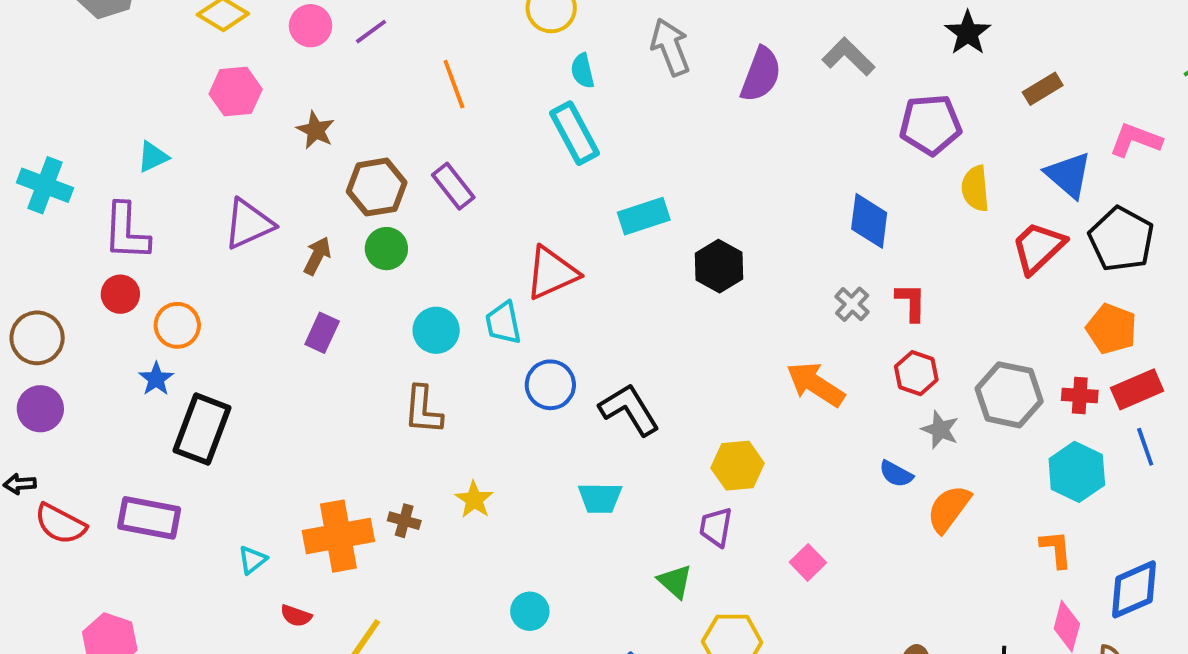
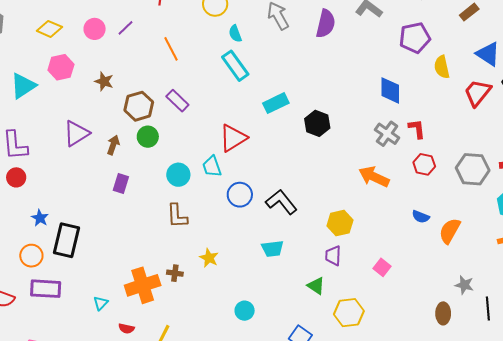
cyan triangle: (153, 157) -> (23, 86), moved, size x1.6
gray cross: (852, 304) -> (387, 134), size x1.4
orange circle: (177, 325) -> (31, 256), moved
gray star: (940, 430) -> (464, 285), moved

